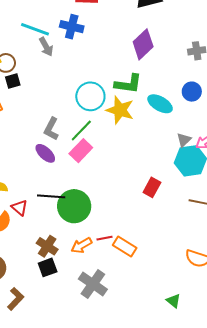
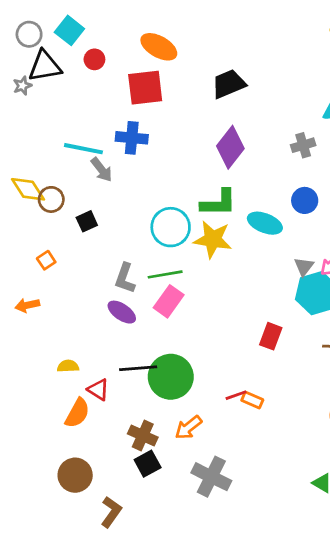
black square: (13, 81) -> (87, 221), moved
green line: (81, 131) -> (165, 274), turned 45
red line: (105, 238) -> (236, 395), moved
orange rectangle: (125, 247) -> (252, 400), moved, size x0.7

